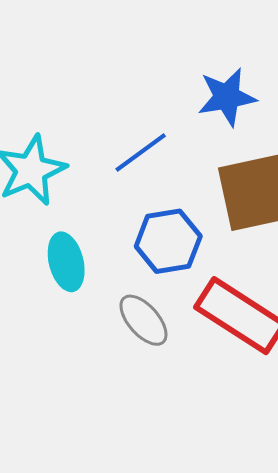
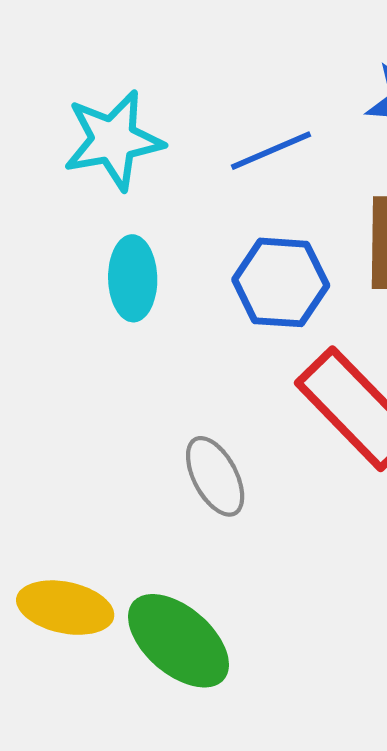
gray ellipse: (143, 320) -> (215, 476), moved

